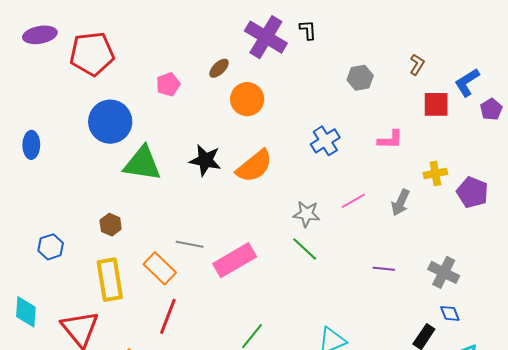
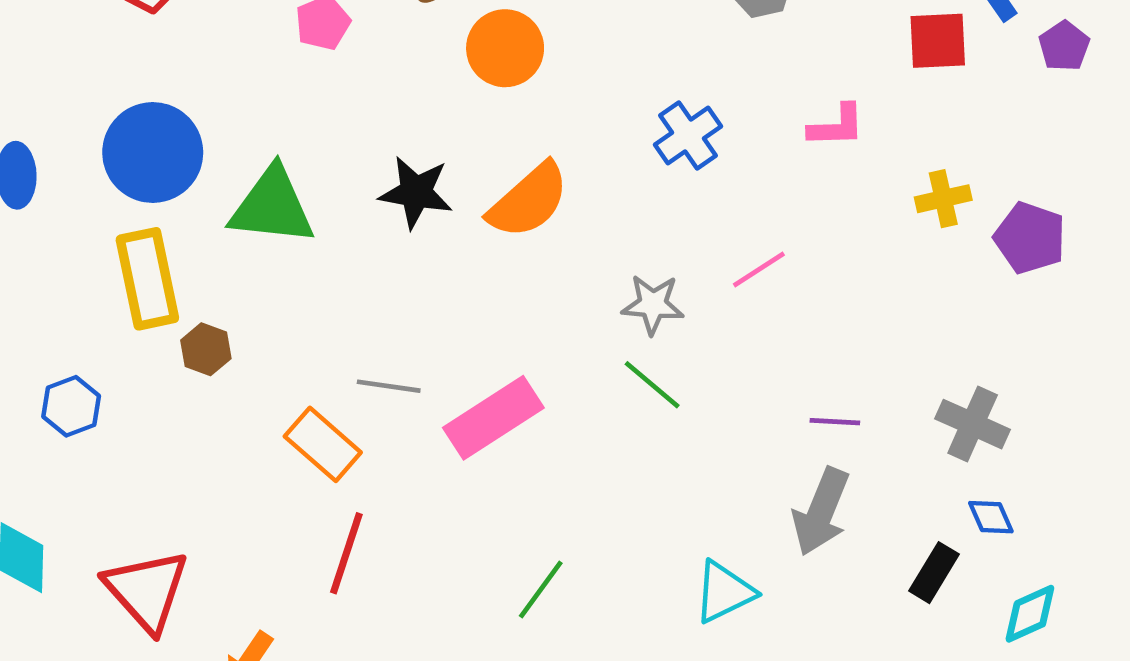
blue circle: (110, 122) -> (153, 153), moved
gray arrow: (400, 203) -> (821, 512), moved, size x1.4
yellow rectangle: (110, 280) -> (147, 279), moved

